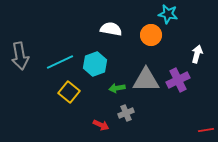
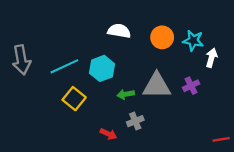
cyan star: (168, 14) -> (193, 41), moved
purple cross: (178, 80) -> (191, 86), size x0.7

